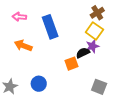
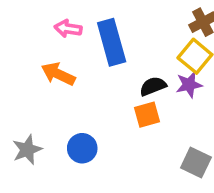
pink arrow: (19, 17) -> (68, 29), moved
black semicircle: (83, 53) -> (153, 86), moved

